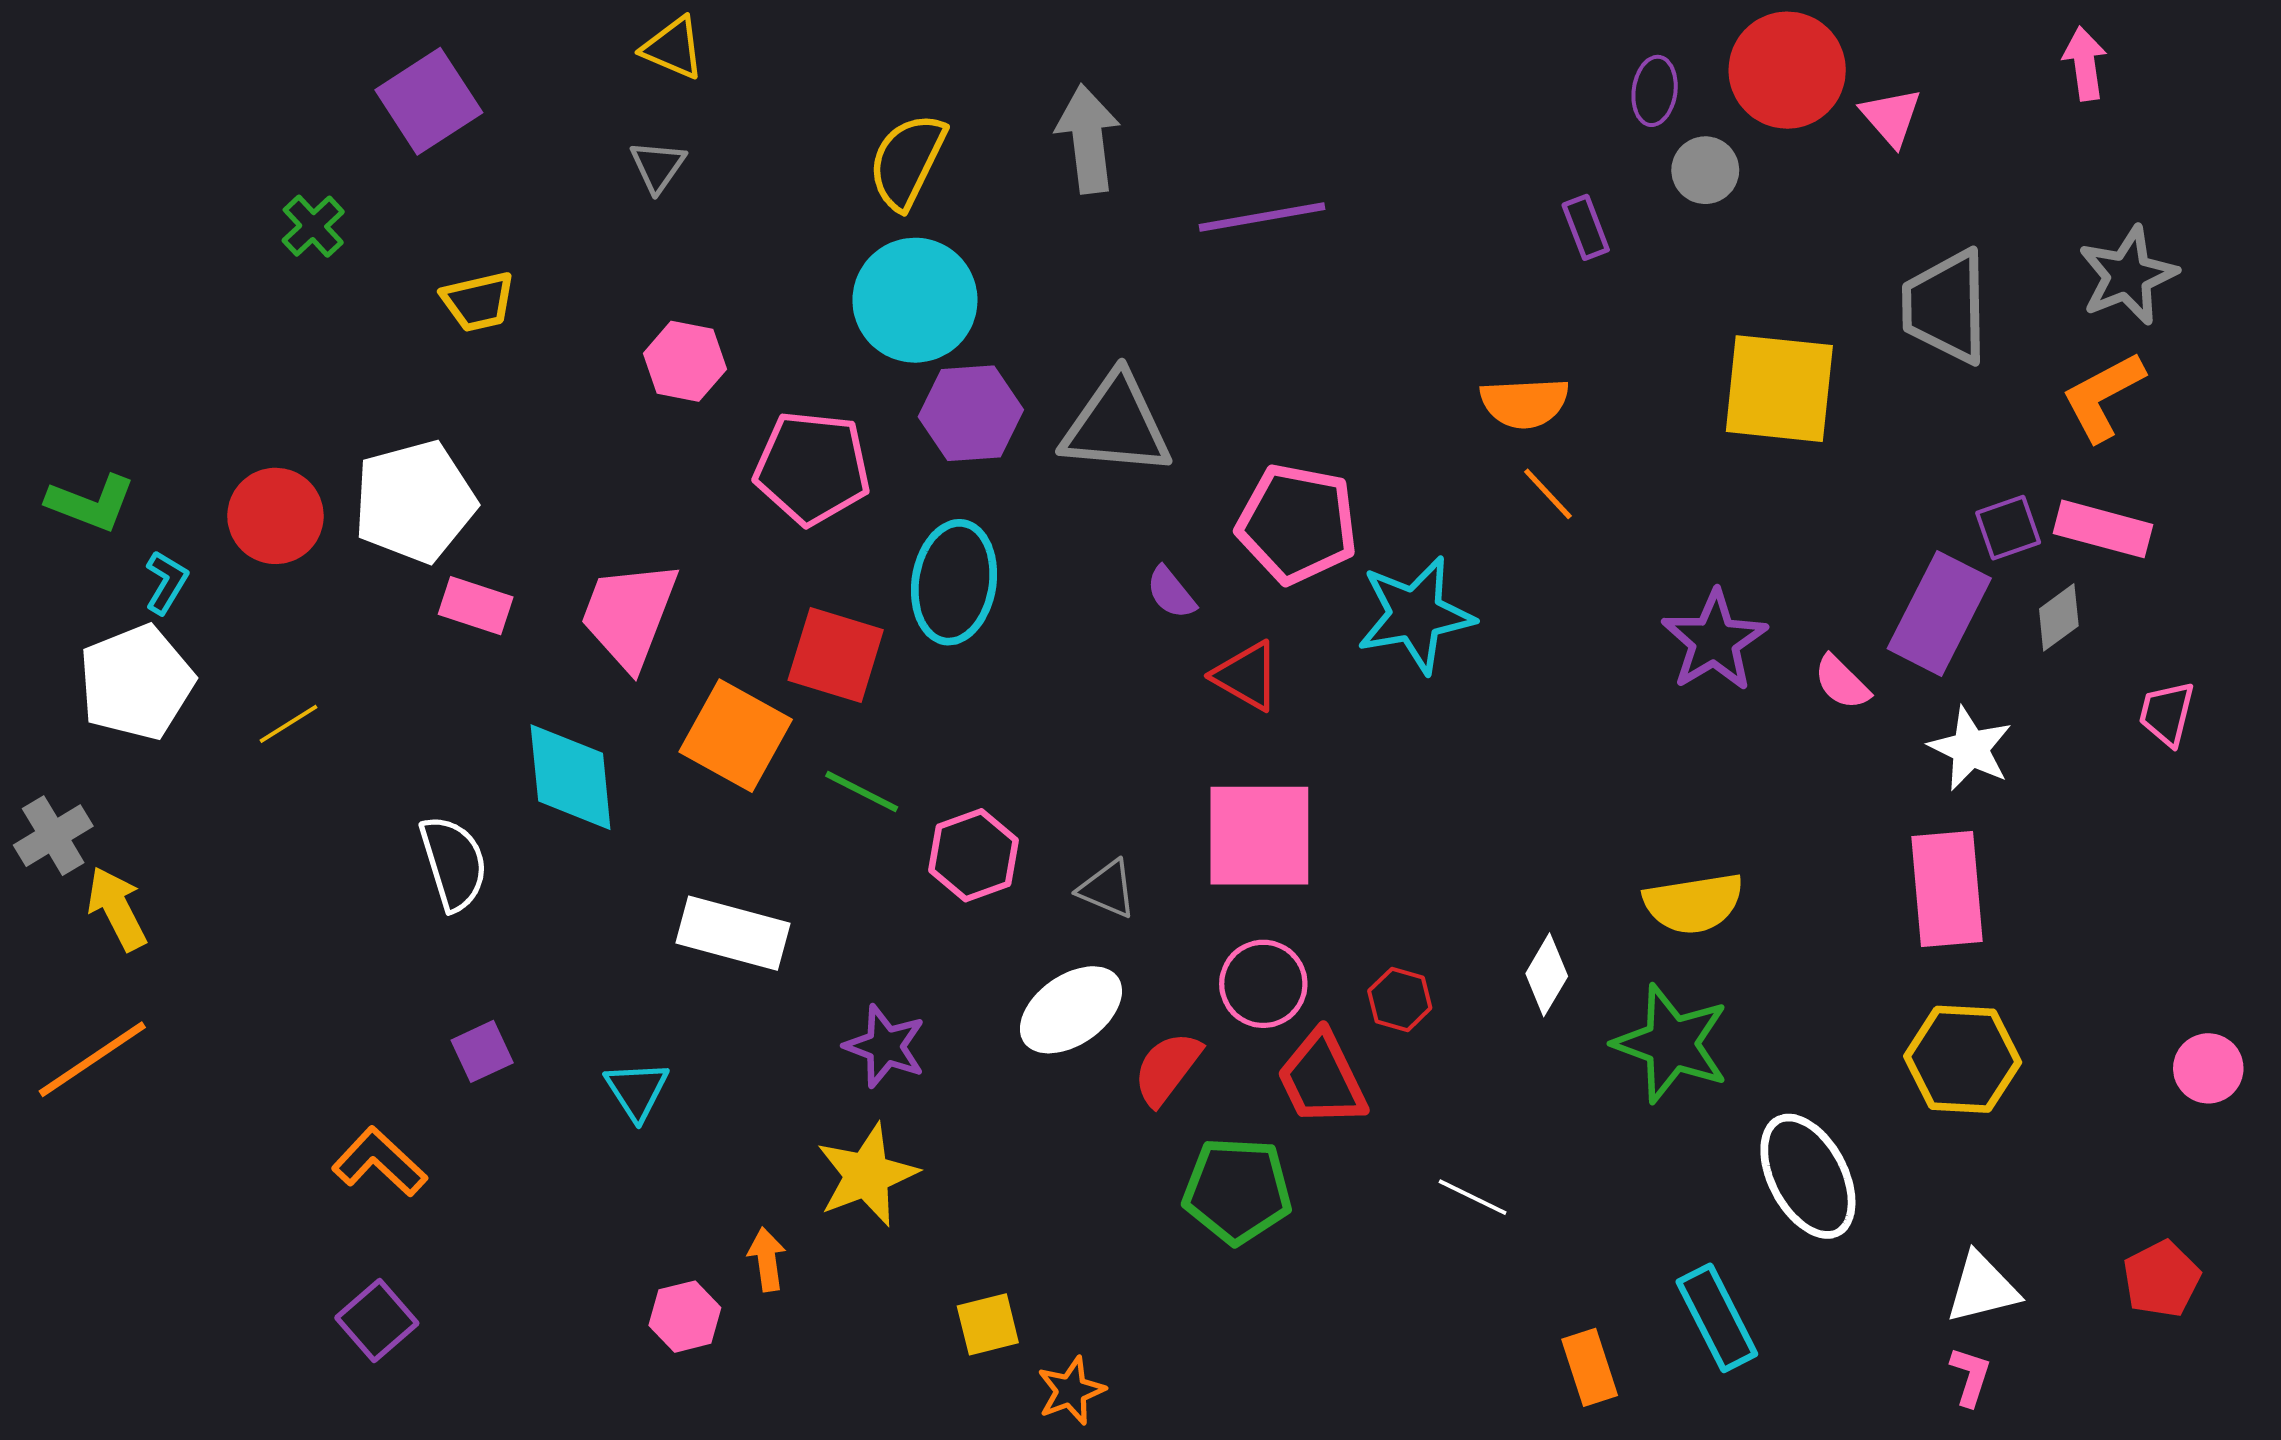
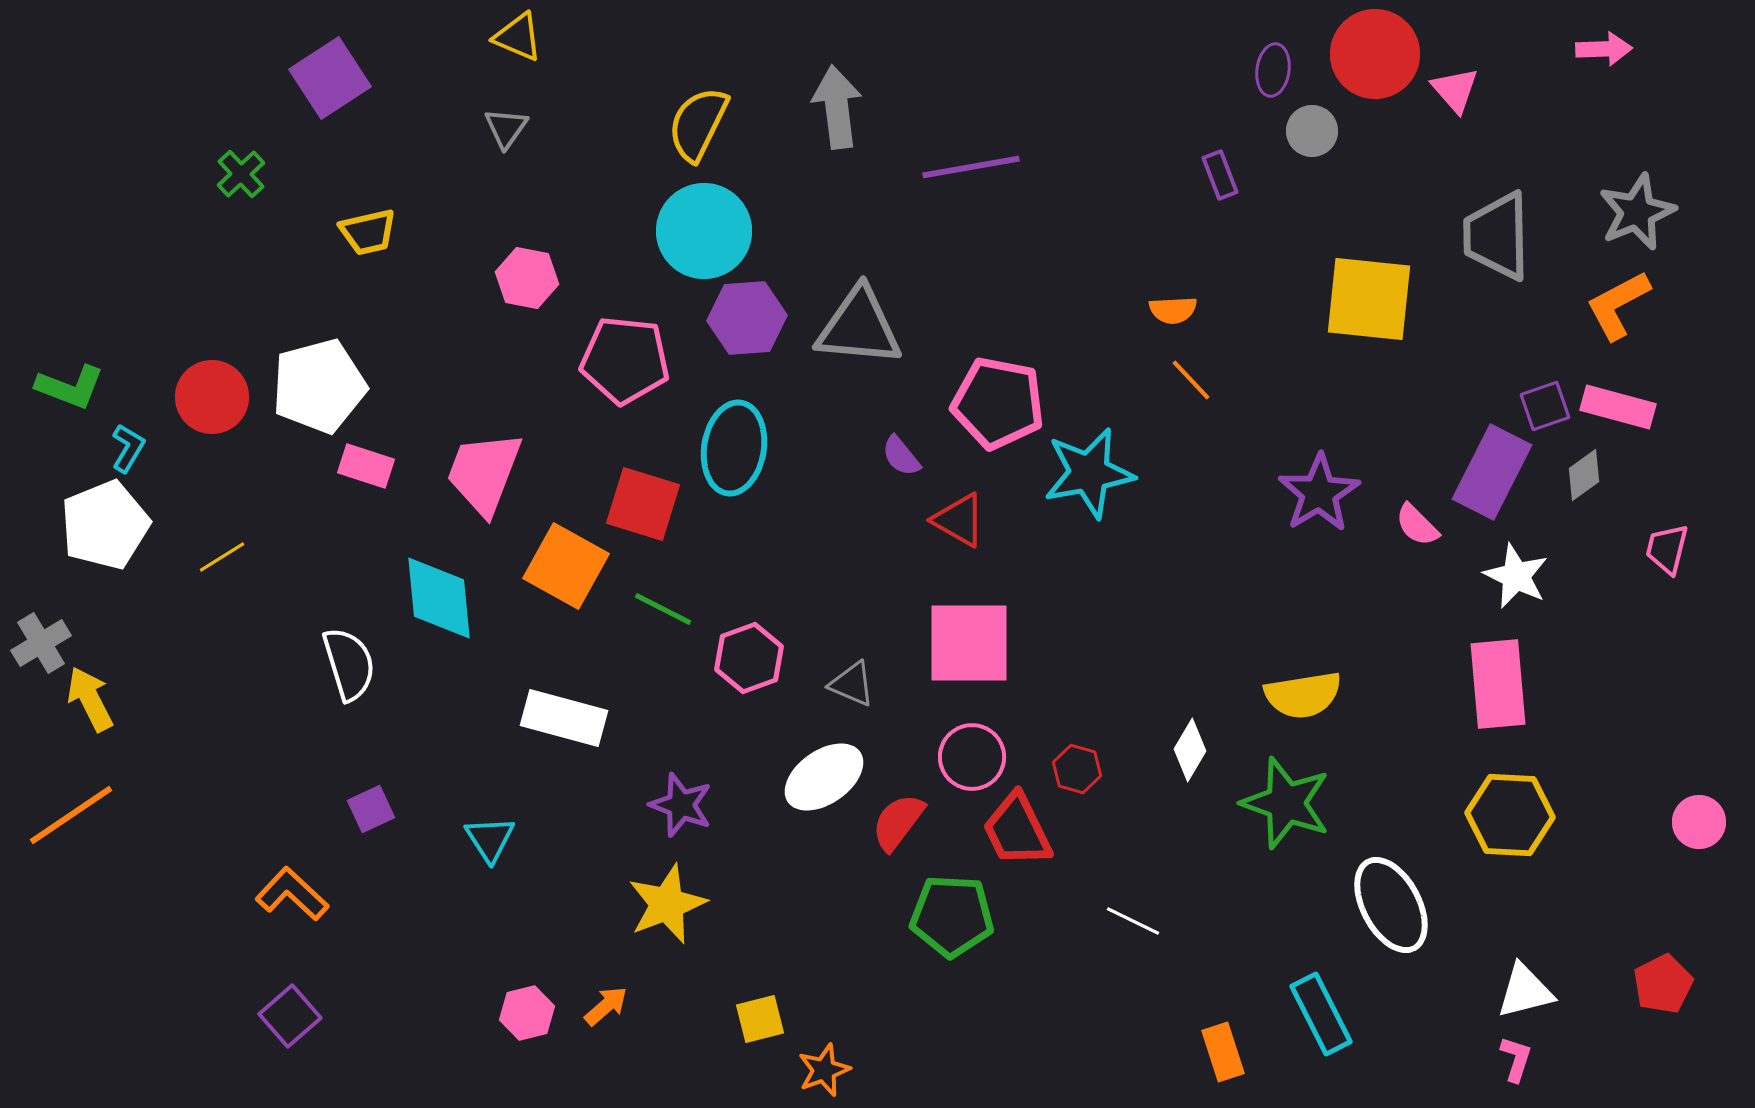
pink arrow: (2085, 64) -> (1604, 49), turned 96
orange semicircle: (1525, 403) -> (1173, 310), size x0.7
orange arrow: (767, 1259) -> (606, 1006), moved, turned 57

